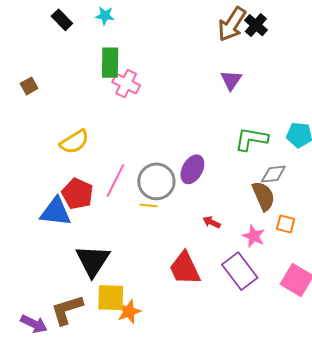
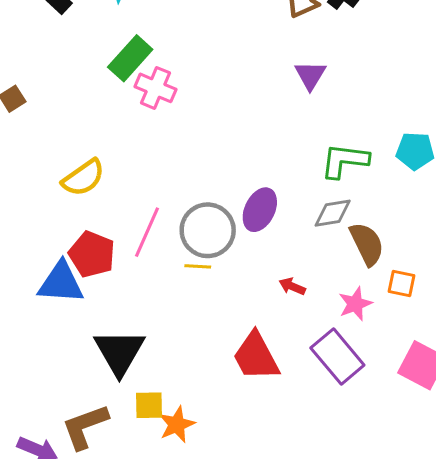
green rectangle: (110, 63) -> (130, 58), turned 44
gray diamond: (273, 174) -> (333, 213), moved
pink star: (254, 236) -> (355, 304), turned 30
yellow square: (111, 298) -> (149, 405), size x0.7

